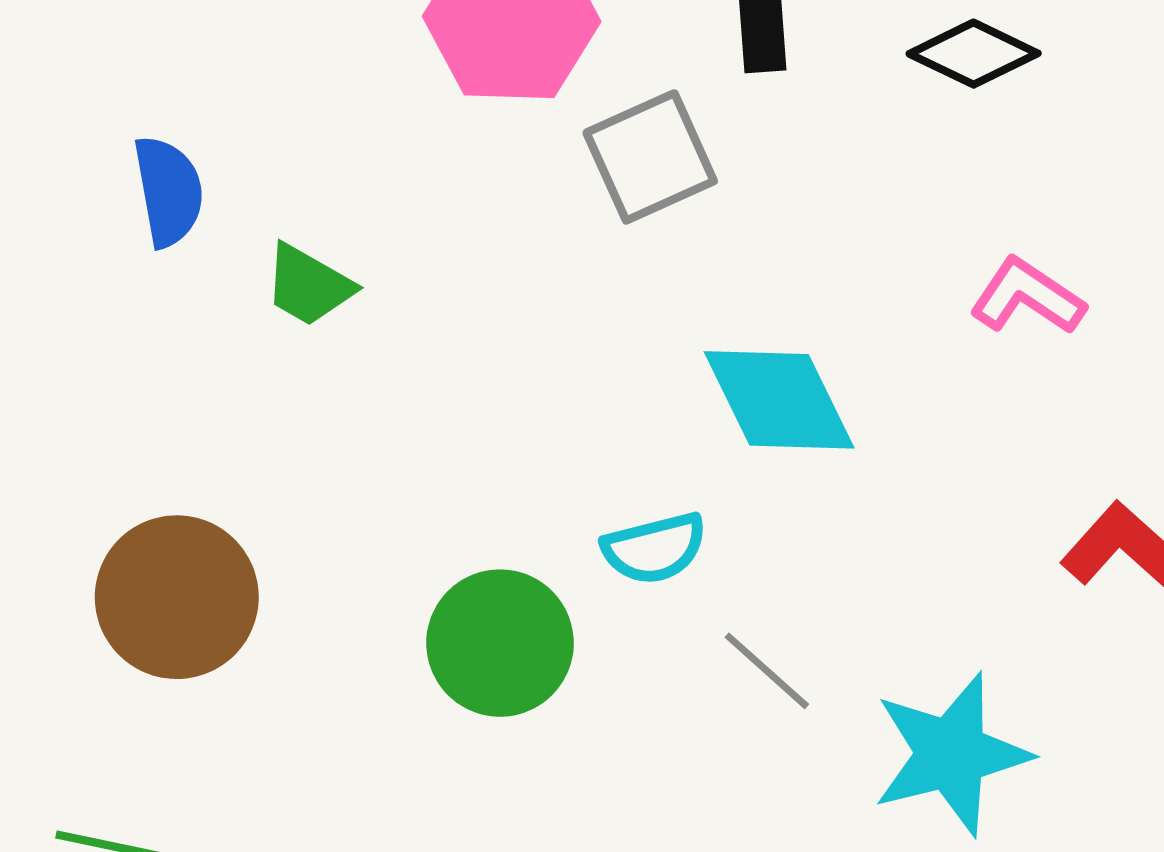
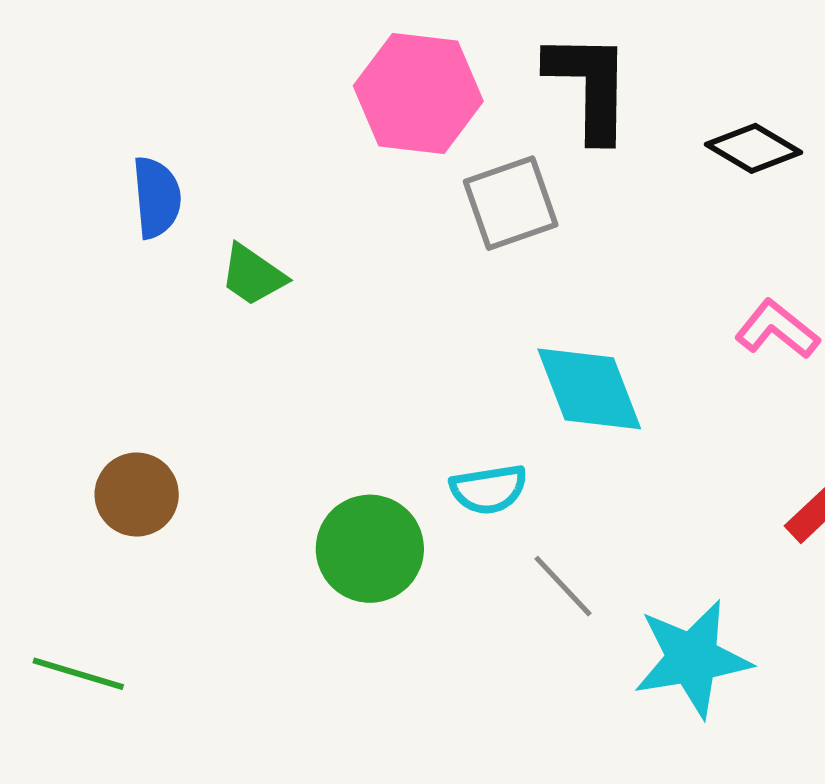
brown circle: (177, 597) -> (137, 495), size x0.7

